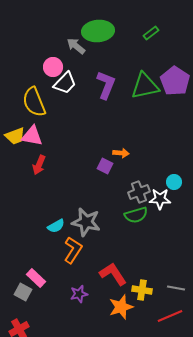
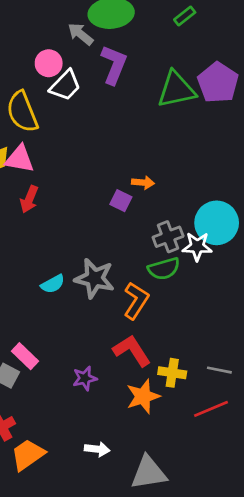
purple L-shape: (106, 85) -> (114, 65), moved
cyan circle: (174, 182) -> (217, 223), size x2.0
orange L-shape: (73, 250) -> (136, 301), moved

